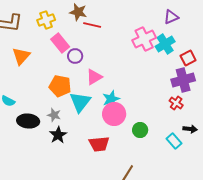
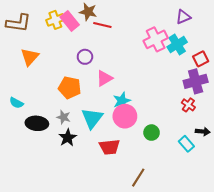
pink rectangle: (60, 43) -> (70, 21), moved
cyan triangle: (80, 102) -> (92, 118), moved

